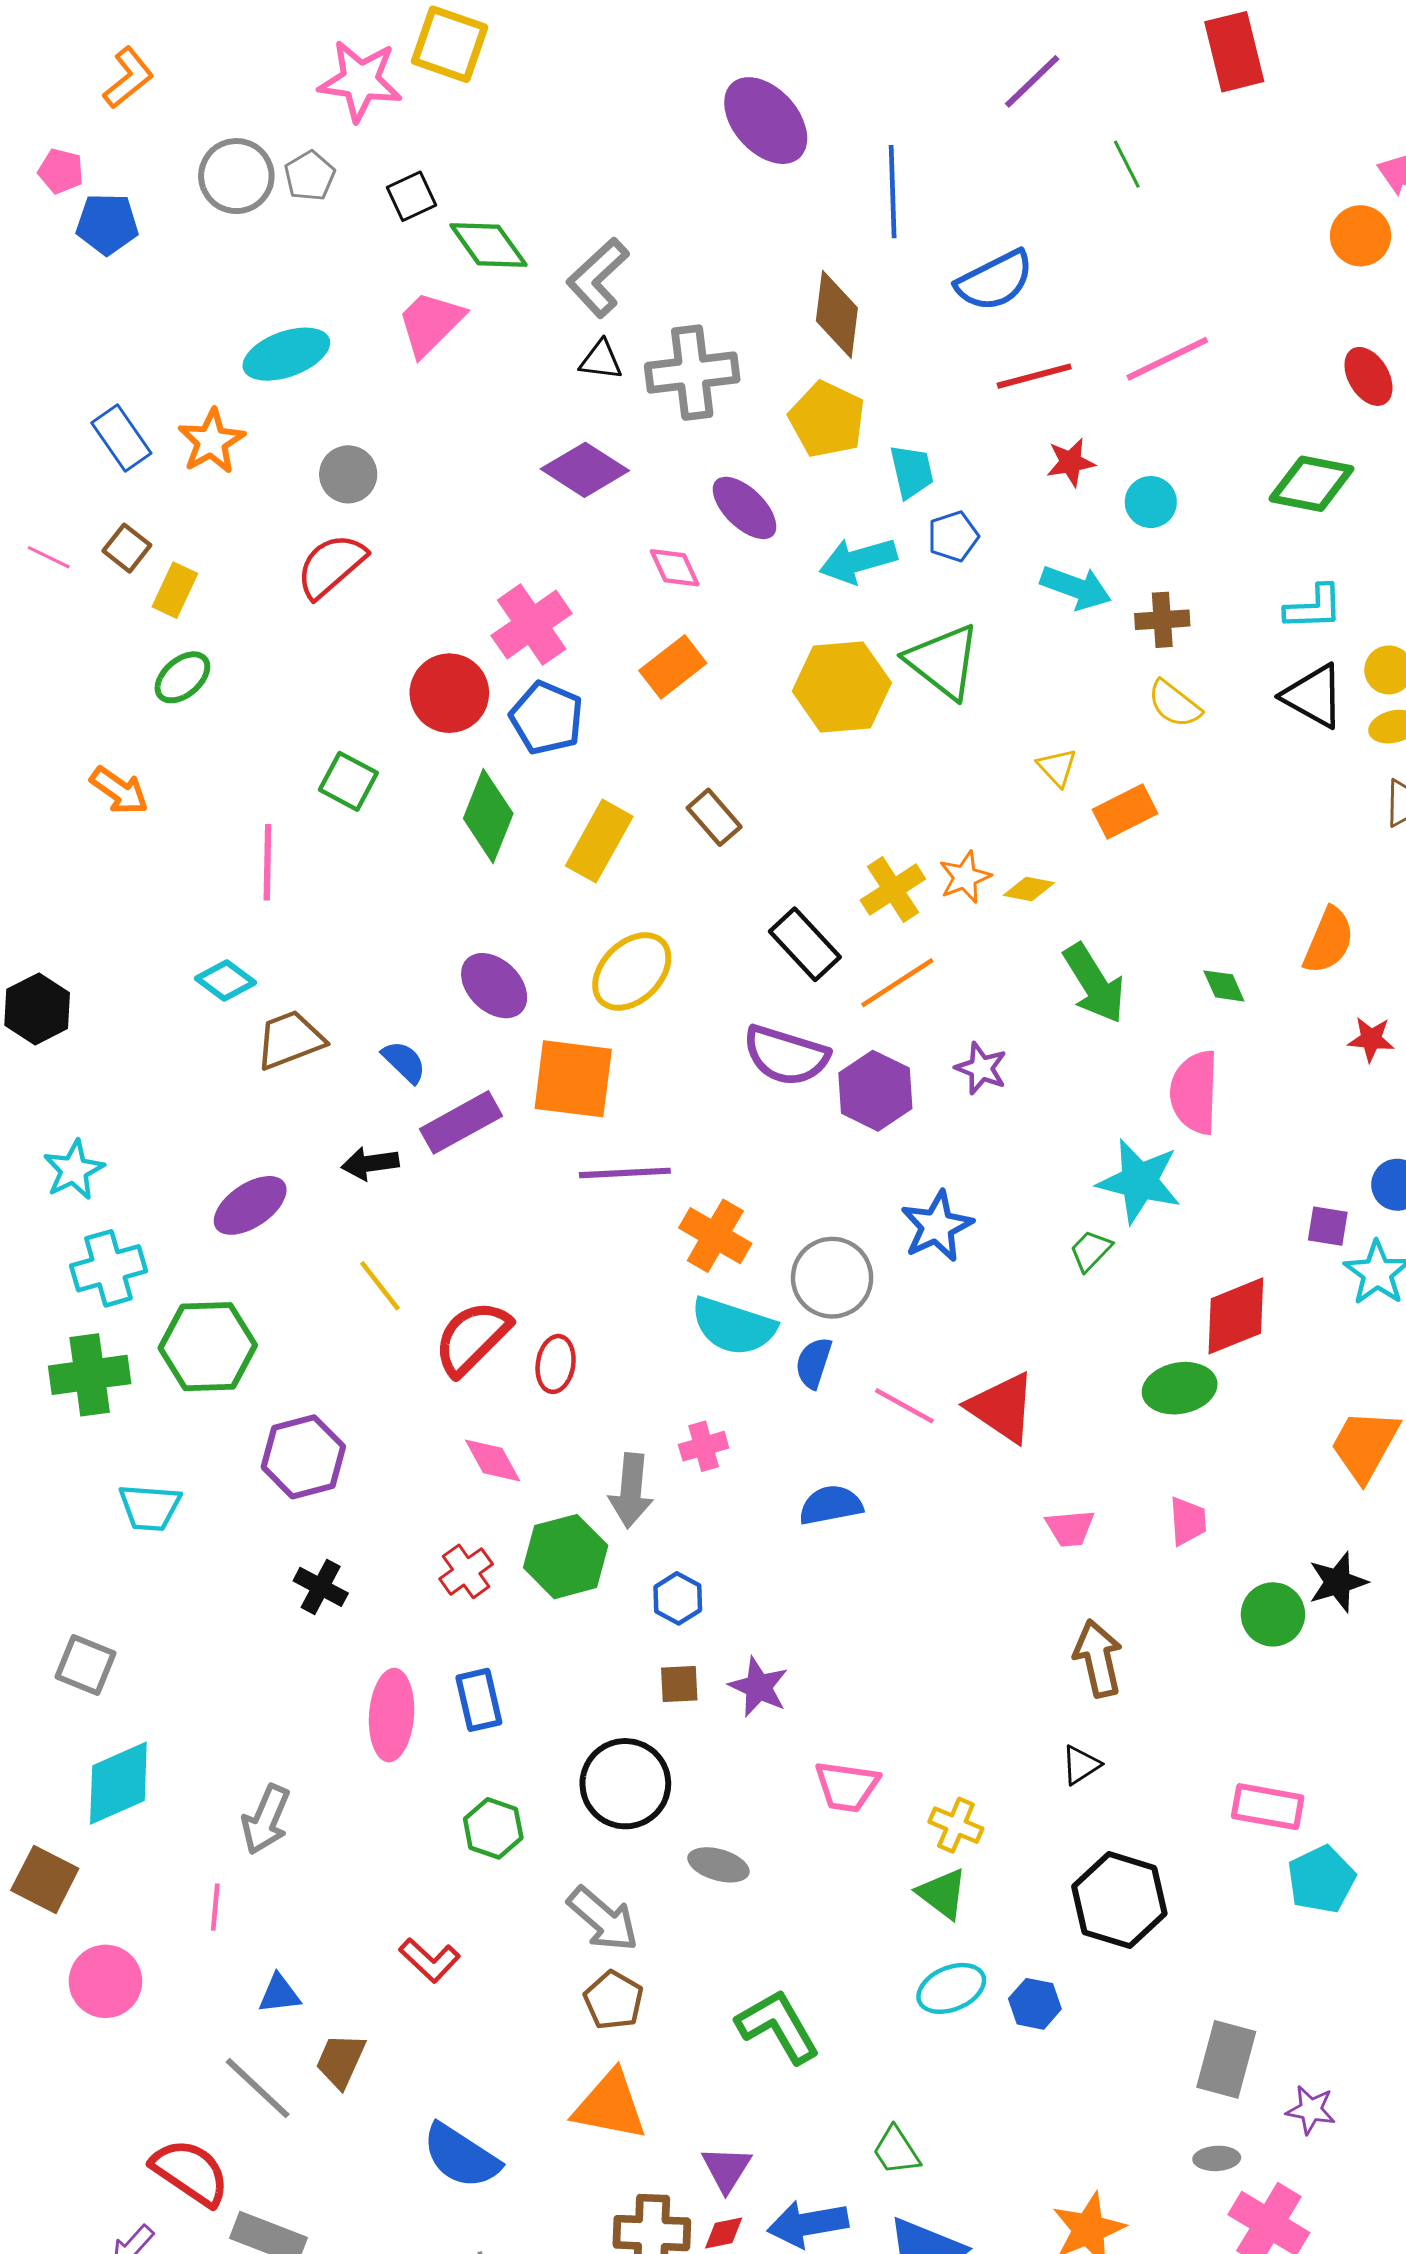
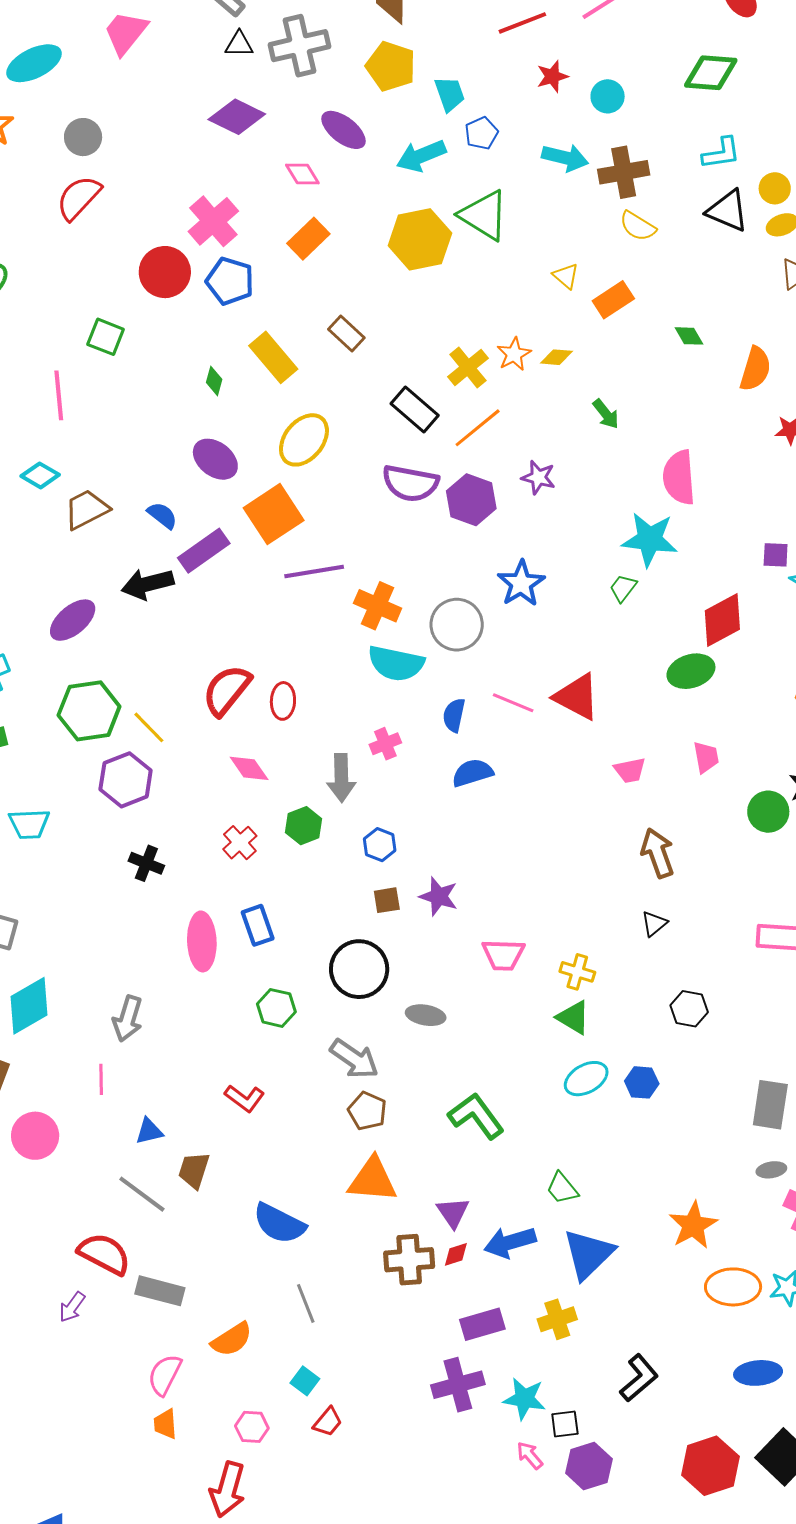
brown cross: (1162, 620) -> (624, 172), size x1.4
green diamond: (488, 816) -> (214, 381), moved, size x0.5
yellow rectangle: (599, 841) -> (273, 357), turned -63
green arrow: (1094, 983) -> (606, 414), size x0.6
green diamond: (1224, 986) -> (689, 336), moved
orange square: (573, 1079) -> (274, 514), turned -34
black arrow: (370, 1163) -> (148, 584), size x1.4
yellow line: (380, 1286) -> (149, 727), moved
green hexagon: (208, 1347) -> (89, 711), moved
blue semicircle: (814, 1363) -> (454, 715), moved
green hexagon: (566, 1557) -> (304, 826), size x0.7
black hexagon: (1119, 1900) -> (689, 1009), size x0.6

